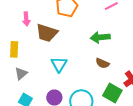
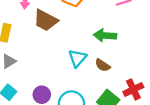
cyan triangle: (59, 64) -> (77, 58), moved

